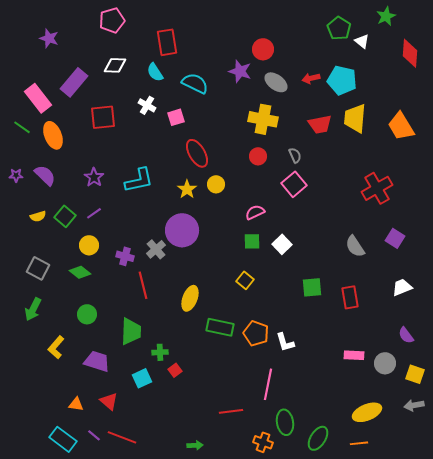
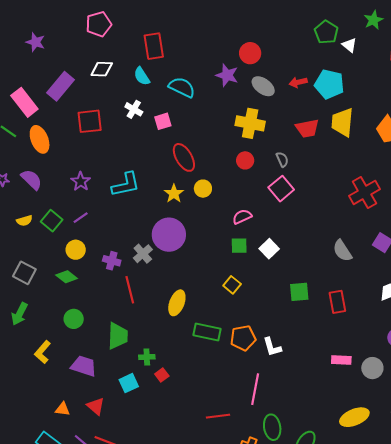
orange pentagon: (256, 333) -> (243, 338), turned -30

